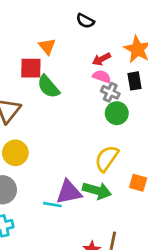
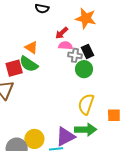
orange triangle: (47, 46) -> (31, 47), moved
red square: (31, 68) -> (14, 68), moved
black rectangle: (134, 81) -> (88, 51), moved
yellow circle: (15, 153) -> (34, 139), moved

